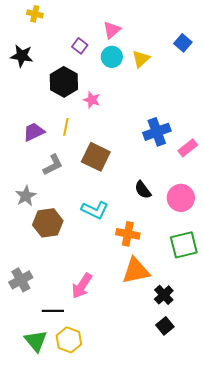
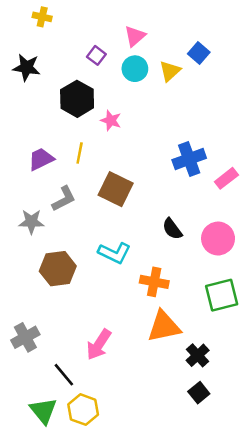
blue square: (183, 43) -> (199, 53), moved
gray star: (26, 196) -> (31, 222), moved, turned 30
black line: (53, 311) -> (64, 375), turned 50

